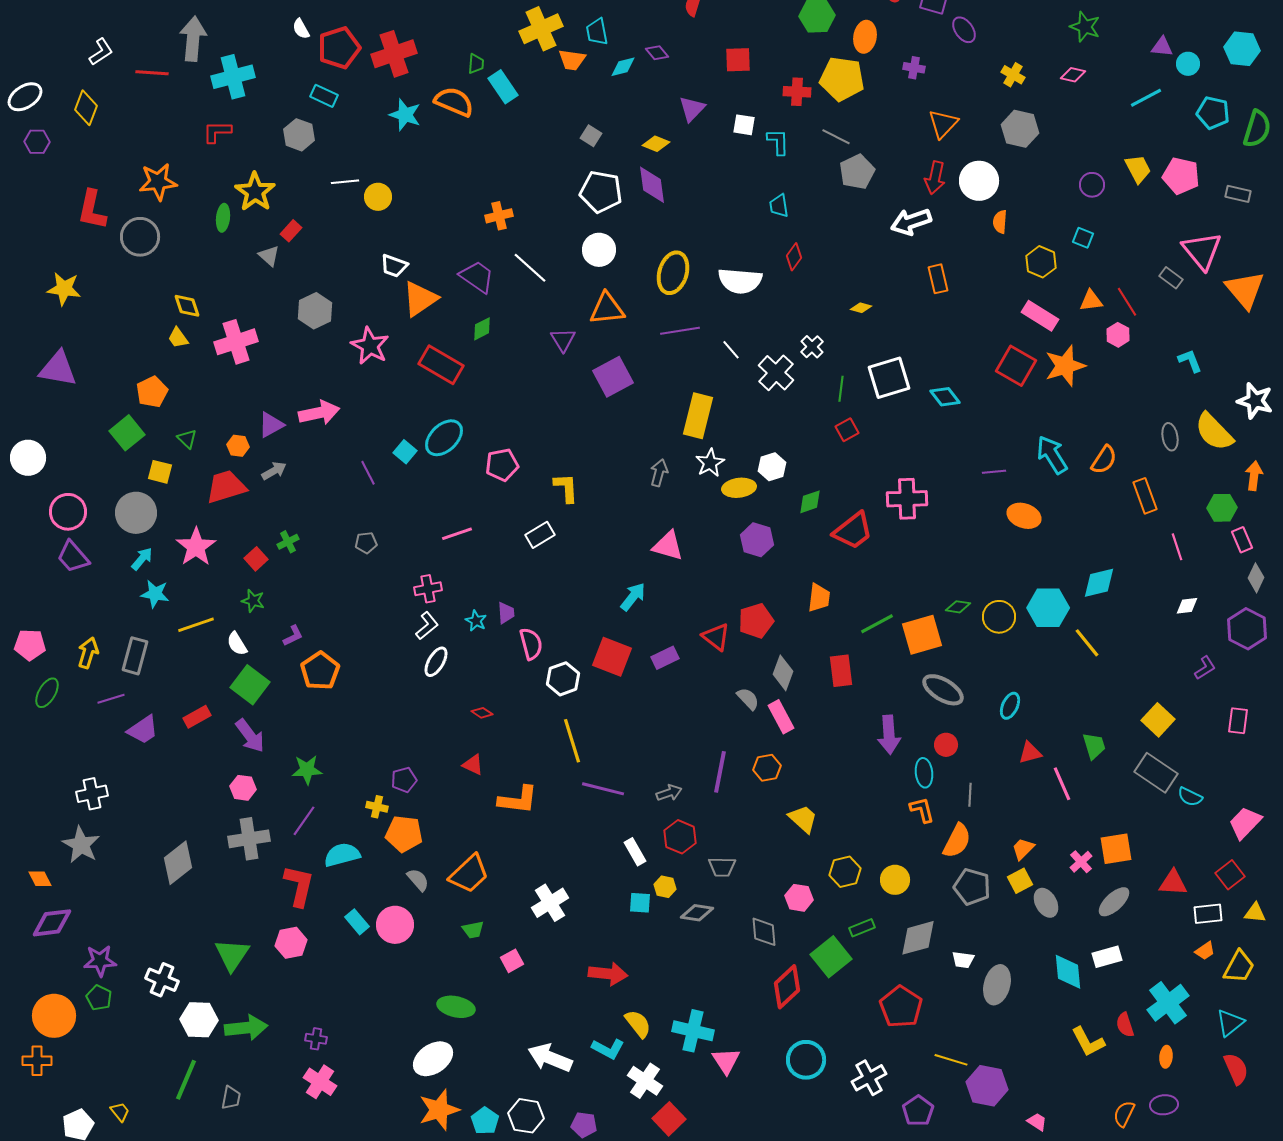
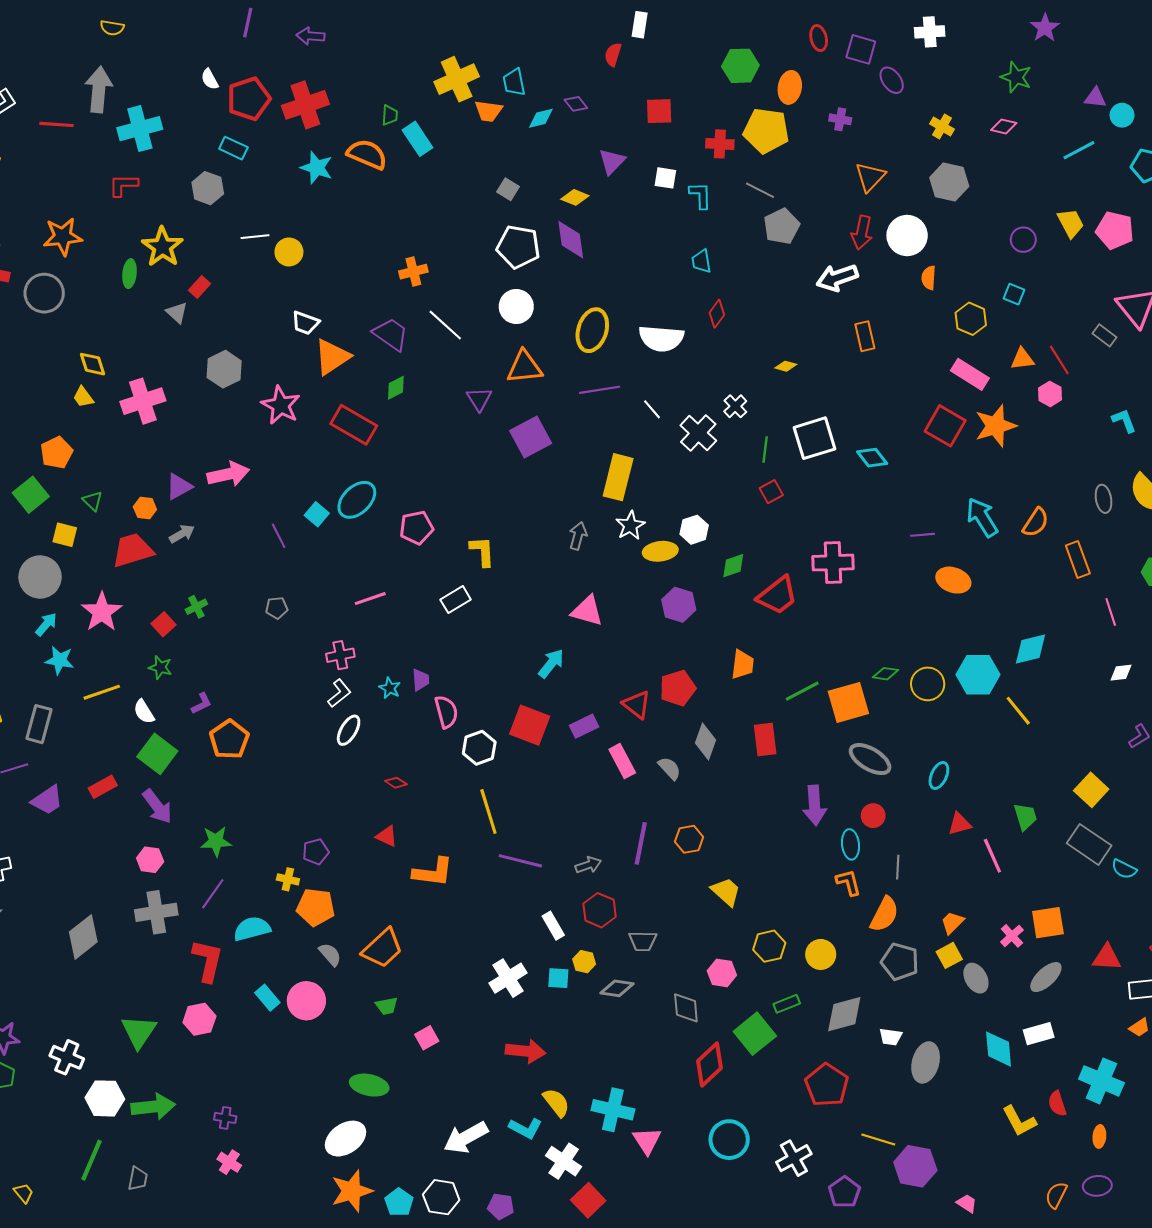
pink rectangle: (781, 717) -> (622, 761), moved
white cross: (550, 903) -> (508, 978), moved
cyan cross: (1168, 1003) -> (1101, 1081), turned -30
white arrow: (550, 1058) -> (466, 1138), turned -51
pink cross: (320, 1082) -> (229, 1162), size x0.7

